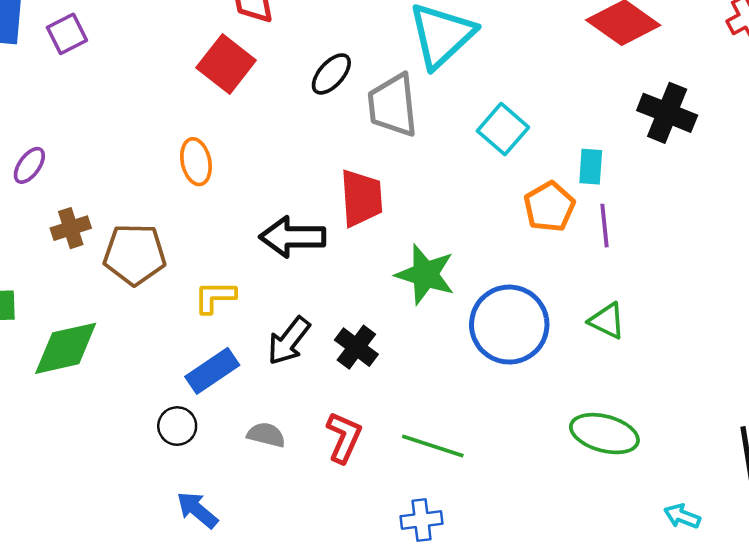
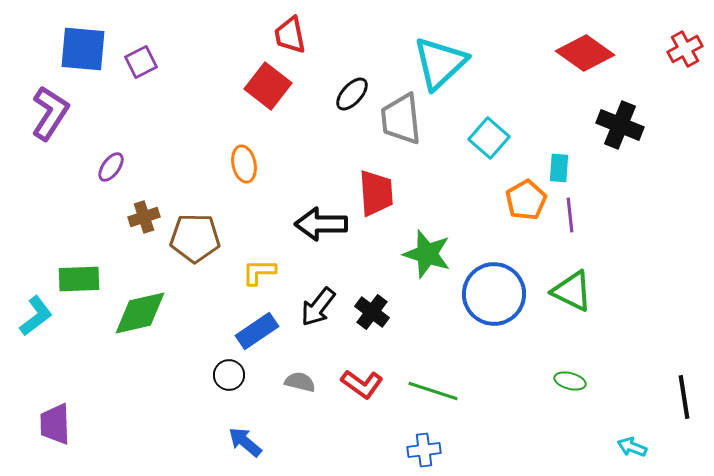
green triangle: (607, 321) -> (572, 291), size x1.4
green ellipse: (604, 434) -> (570, 381), size x0.6
red L-shape: (344, 437) -> (362, 384), turned 102

